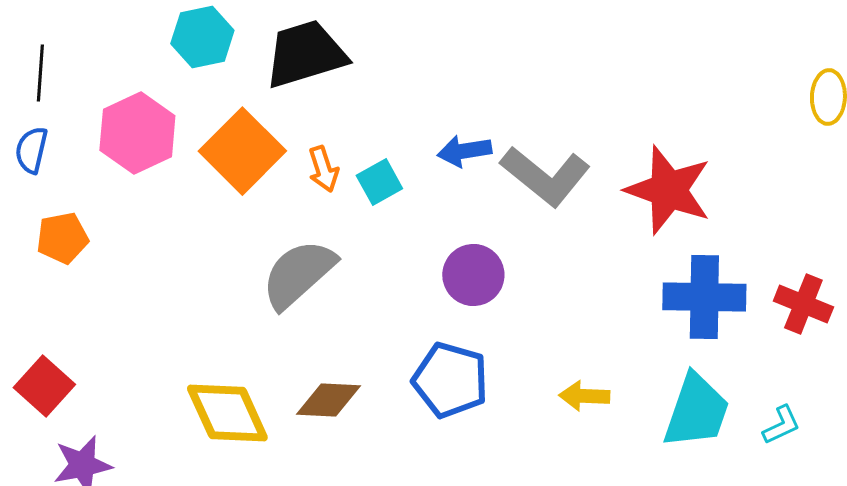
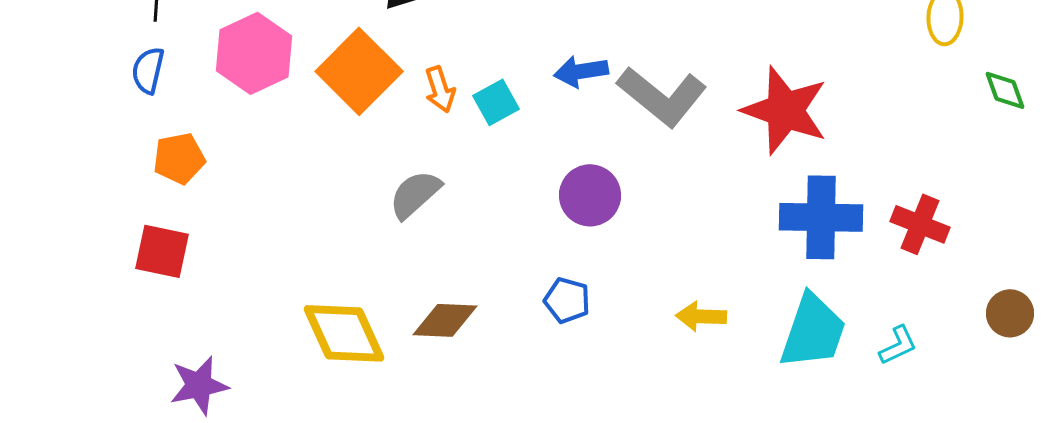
gray semicircle: (298, 274) -> (415, 194), size x0.7
blue pentagon: (450, 380) -> (567, 300), size x0.6
red square: (44, 386) -> (162, 251), moved, turned -30

